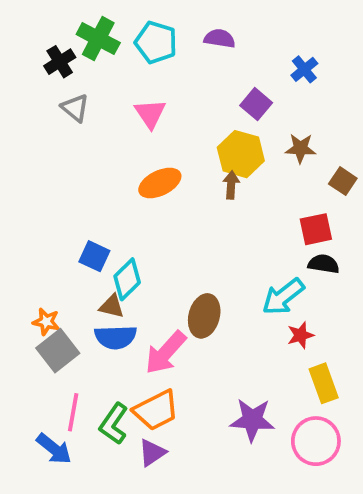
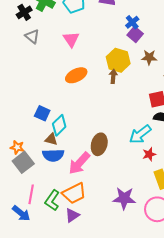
blue cross: (304, 69) -> (132, 22), moved
purple square: (256, 104) -> (135, 34), moved

